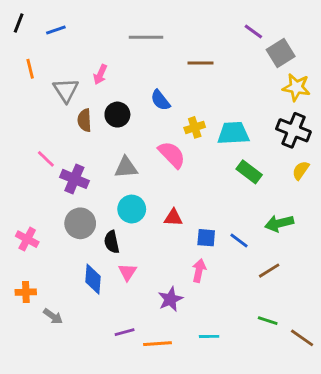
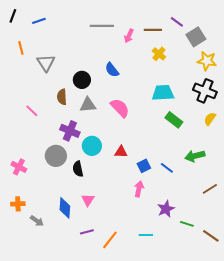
brown line: (200, 63) -> (153, 30), moved
pink arrow: (100, 74) -> (129, 36), moved
brown semicircle: (84, 120) -> (62, 97), moved
yellow cross: (195, 127) -> (159, 54), moved, turned -32
gray triangle: (126, 168) -> (88, 105), moved
purple cross: (74, 179) -> (70, 131), moved
blue square: (206, 238) -> (144, 166), turned -32
brown line: (269, 271) -> (210, 189), moved
pink triangle: (127, 272) -> (88, 200), moved
blue diamond: (93, 279) -> (65, 208), moved
purple star: (170, 299) -> (166, 209), moved
orange line: (157, 344) -> (110, 240), turned -48

